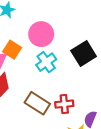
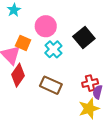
red cross: (64, 104) -> (90, 83), moved

